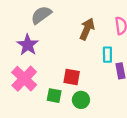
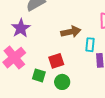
brown arrow: (87, 29) -> (71, 32), moved, turned 48
red square: (72, 77) -> (56, 61), turned -35

